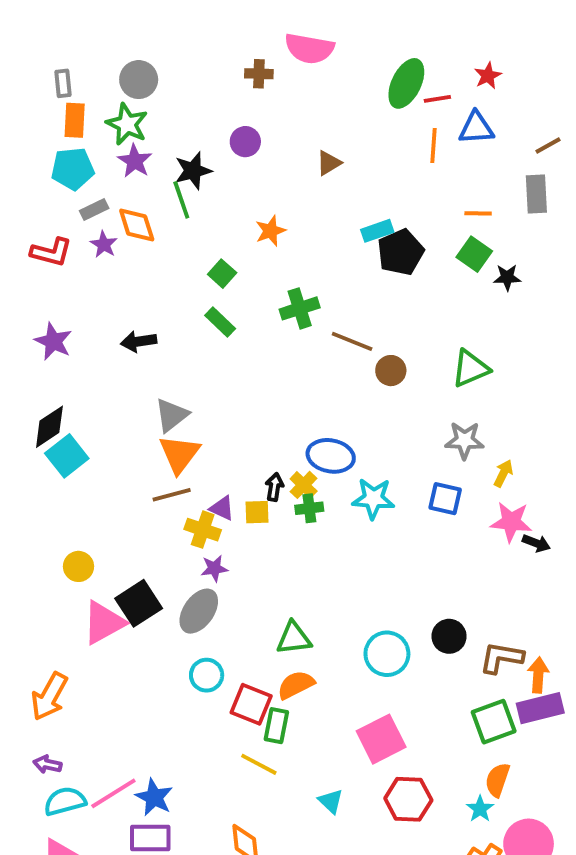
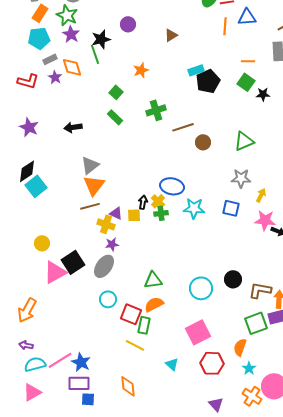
orange rectangle: (75, 120) -> (40, 13), turned 30
brown line: (352, 341) -> (183, 127), turned -40
orange semicircle: (498, 780) -> (240, 347), moved

